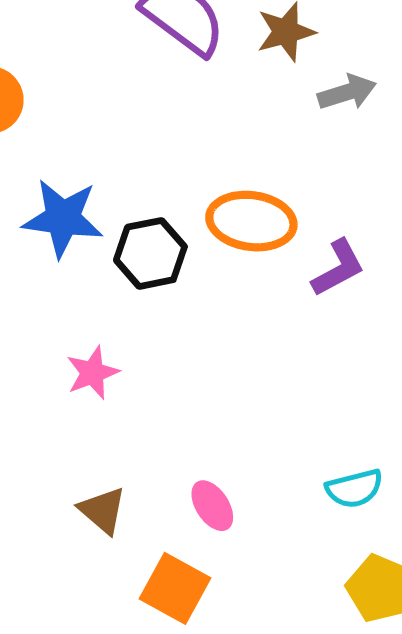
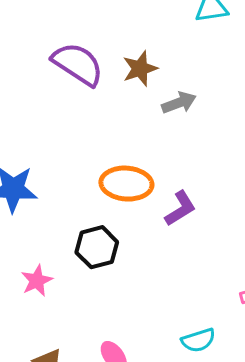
black hexagon: (150, 253) -> (97, 247), moved

